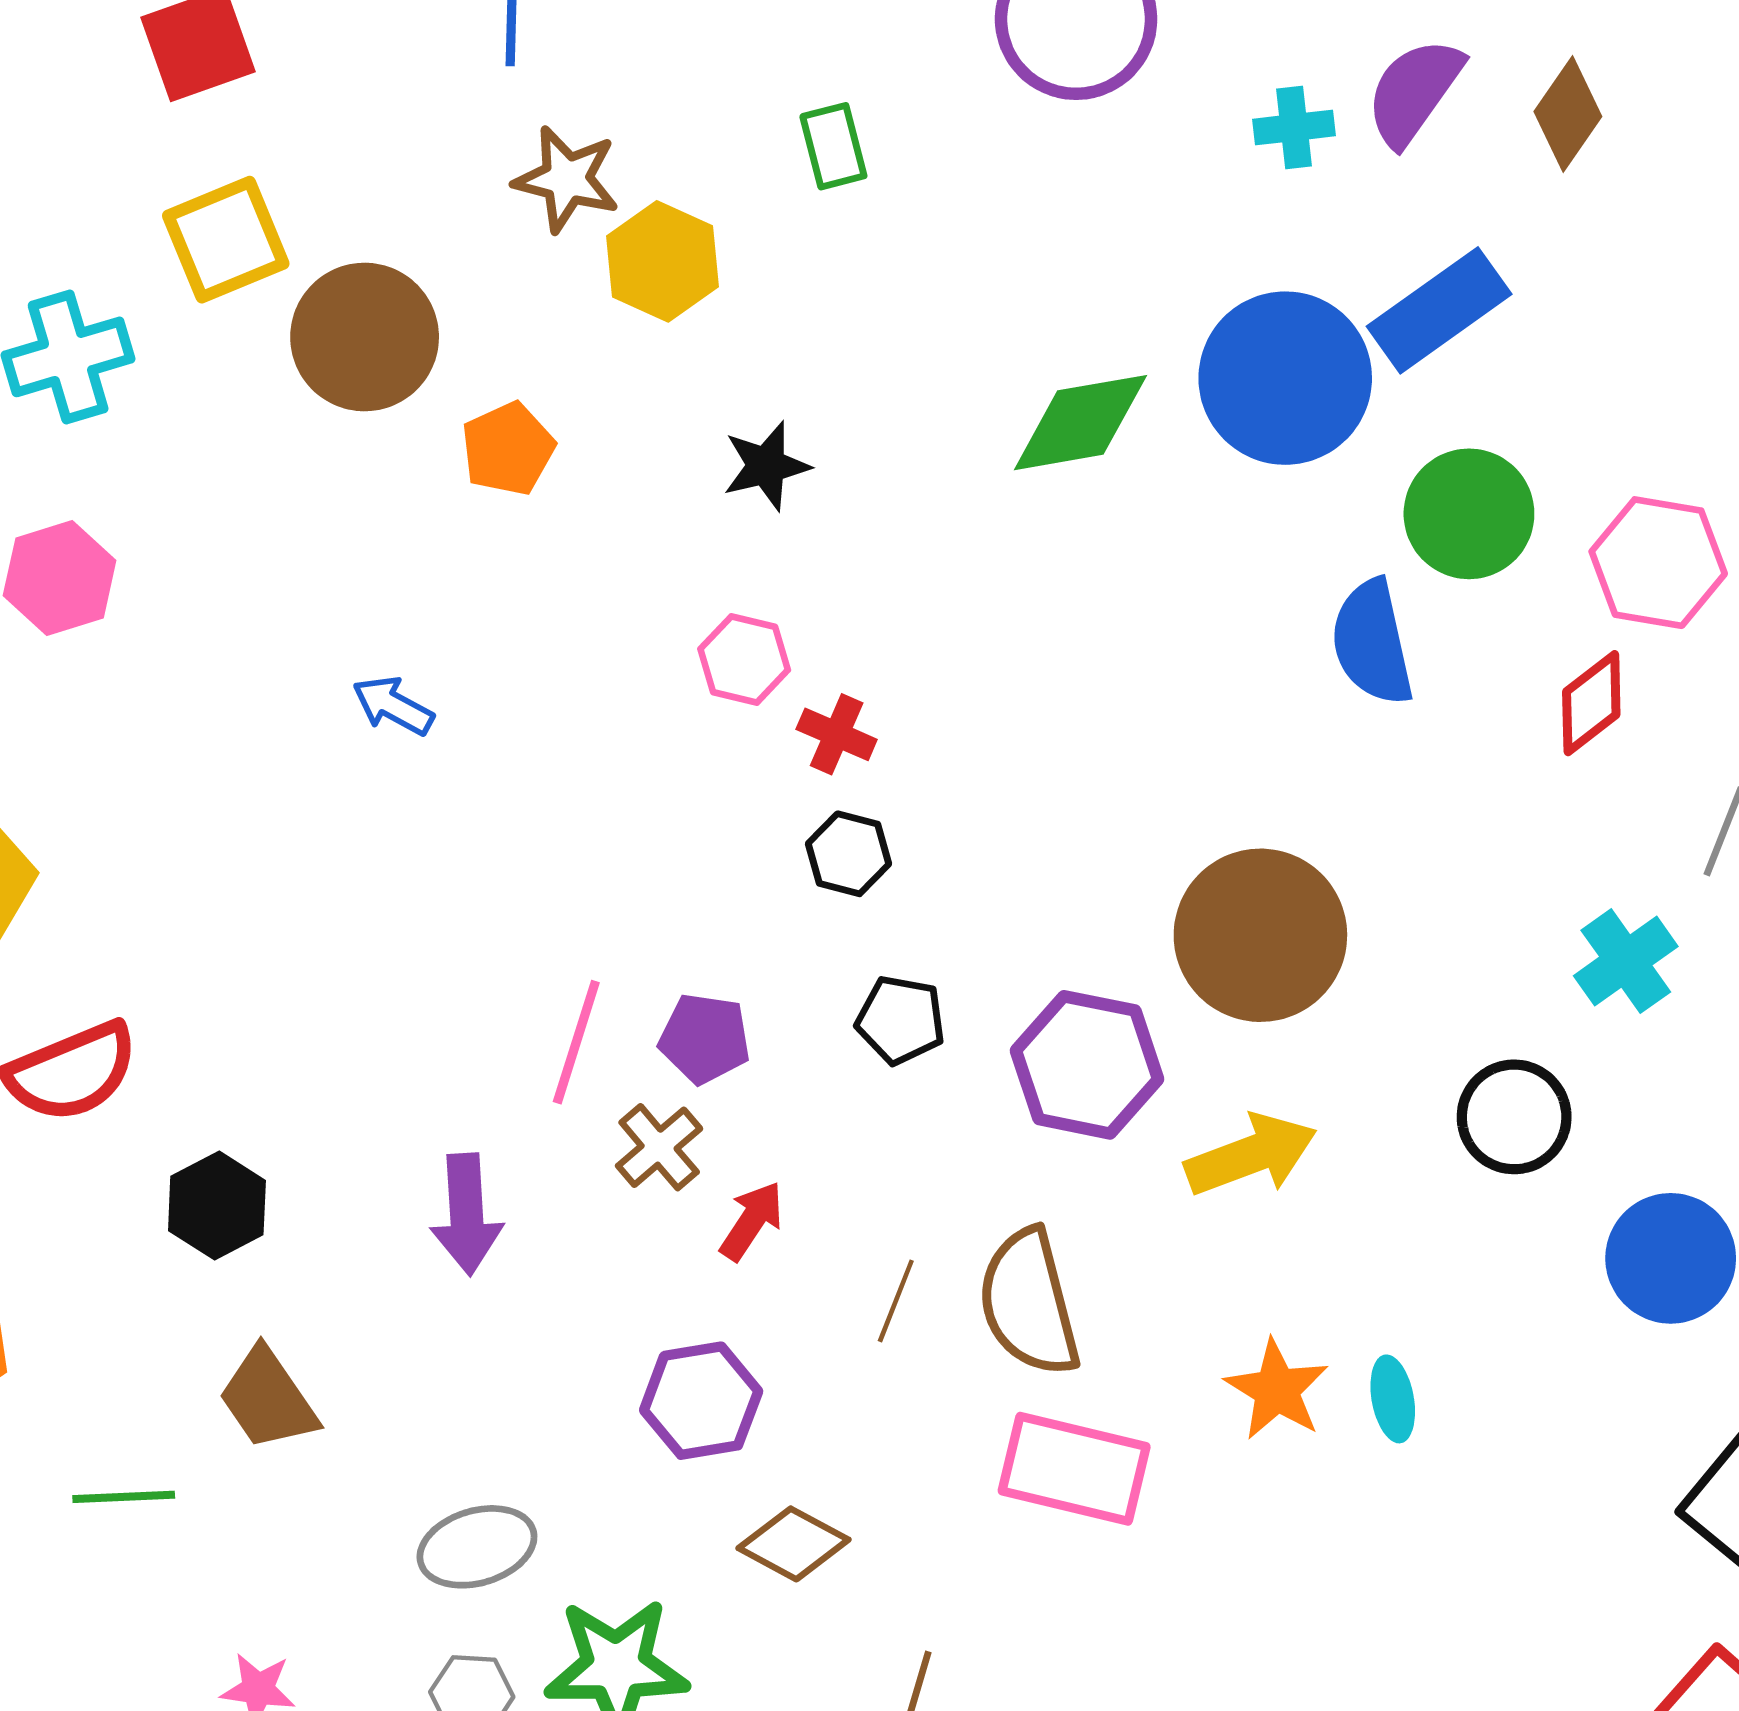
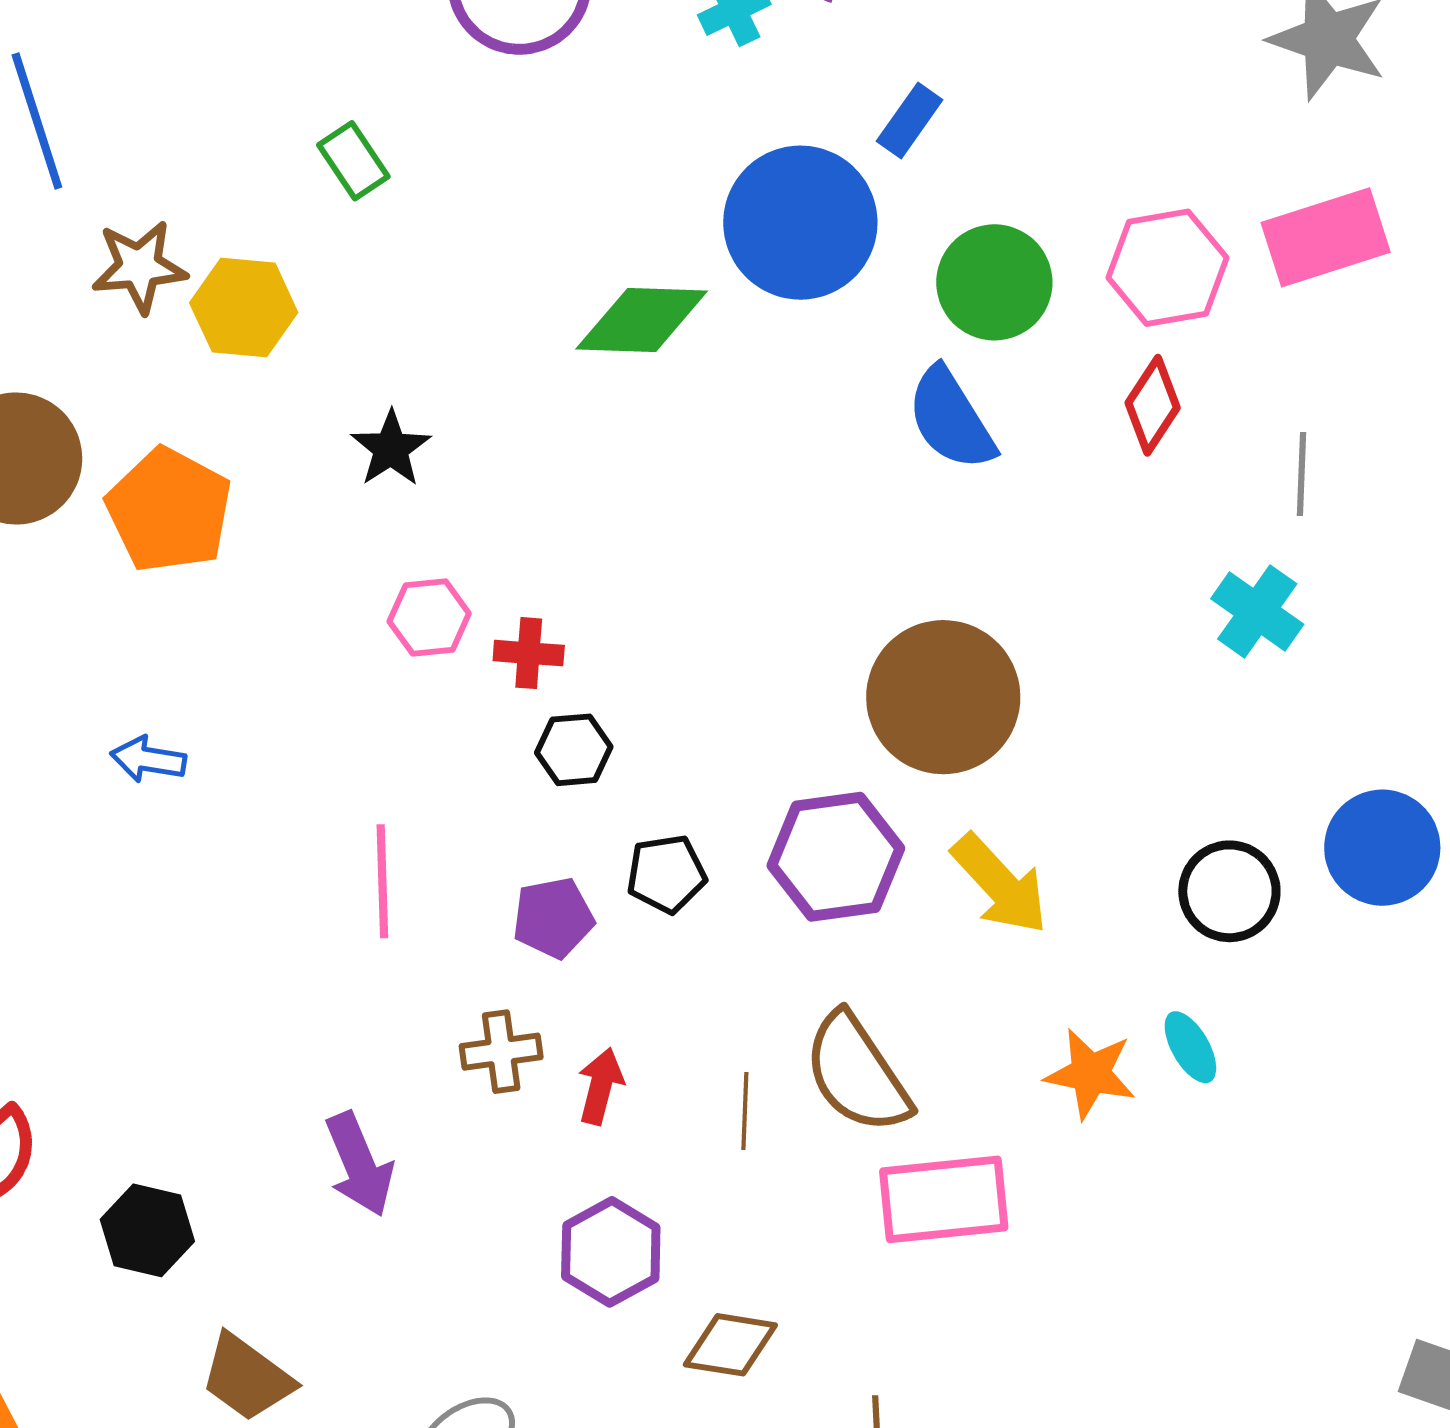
blue rectangle: (1439, 310) -> (910, 120), size x0.6
green diamond: (1080, 423) -> (642, 320), turned 31
orange pentagon: (508, 449) -> (169, 510), size x1.5
purple pentagon: (705, 1038) -> (553, 918), moved
pink line: (576, 1042) -> (382, 881), moved
black circle: (1514, 1117) -> (1229, 891), moved
brown cross: (659, 1147) -> (501, 1052), turned -38
yellow arrow: (1251, 1155) -> (1000, 884), turned 87

